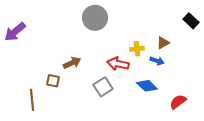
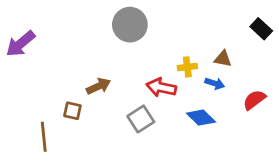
brown triangle: (163, 43) -> (223, 59), turned 40
red semicircle: (178, 102) -> (254, 100), moved

